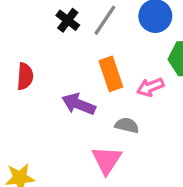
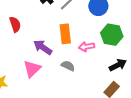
red semicircle: (25, 76) -> (15, 24), turned -35
pink triangle: (107, 160) -> (32, 69), moved

